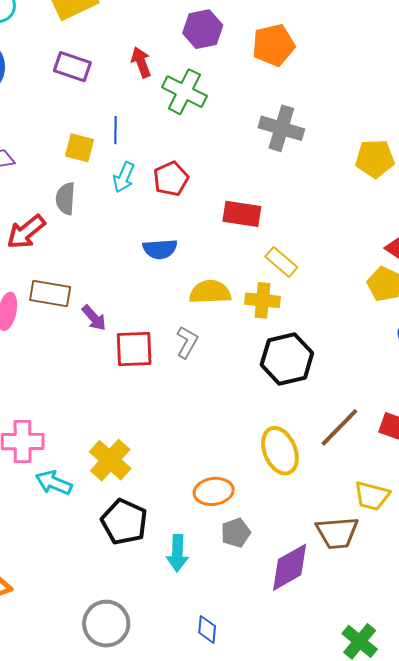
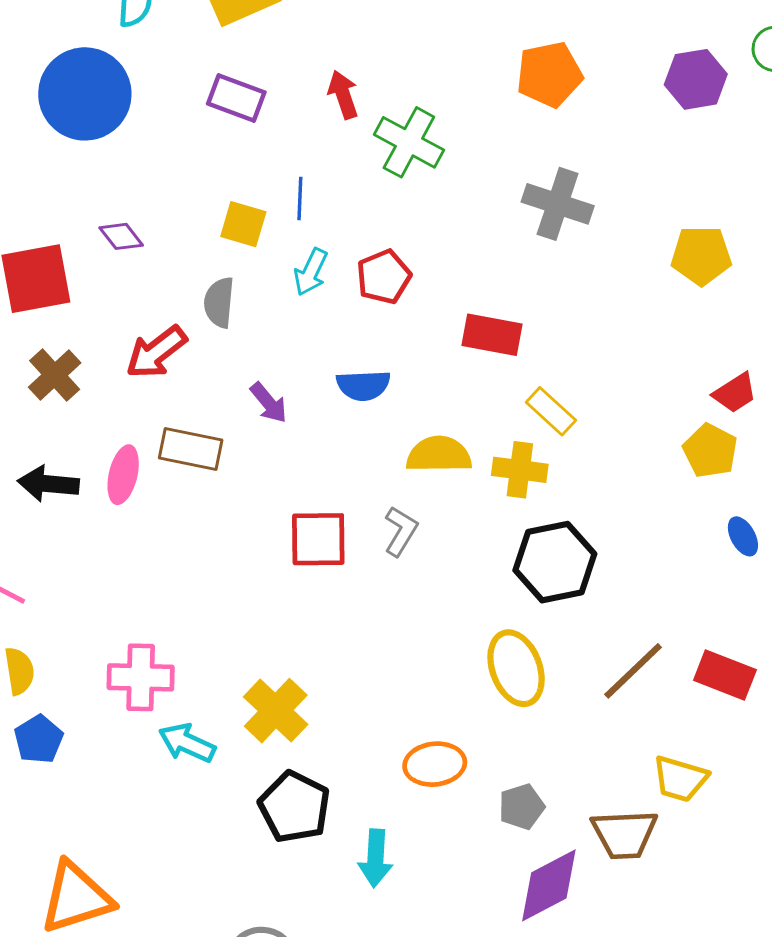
purple hexagon: (203, 29) -> (696, 79), moved
purple arrow: (94, 318) -> (269, 403), moved
yellow ellipse: (280, 451) -> (516, 668), moved
gray pentagon: (236, 533) -> (522, 807), moved

